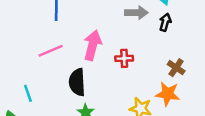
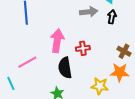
pink line: (51, 51) -> (27, 62), moved
black semicircle: (77, 82) -> (65, 68), moved

